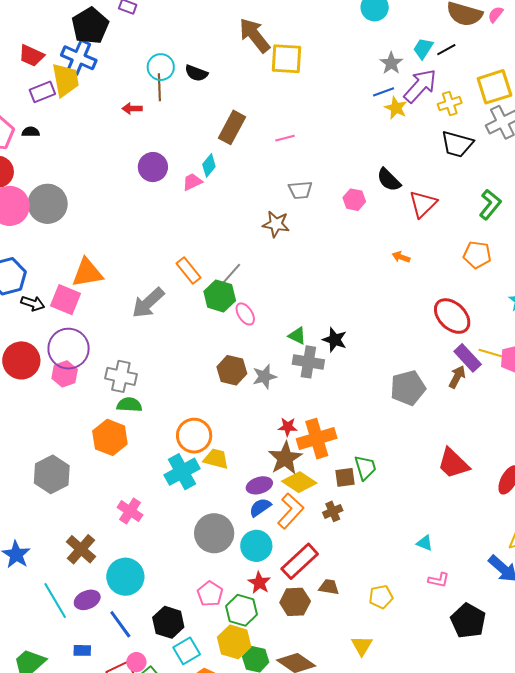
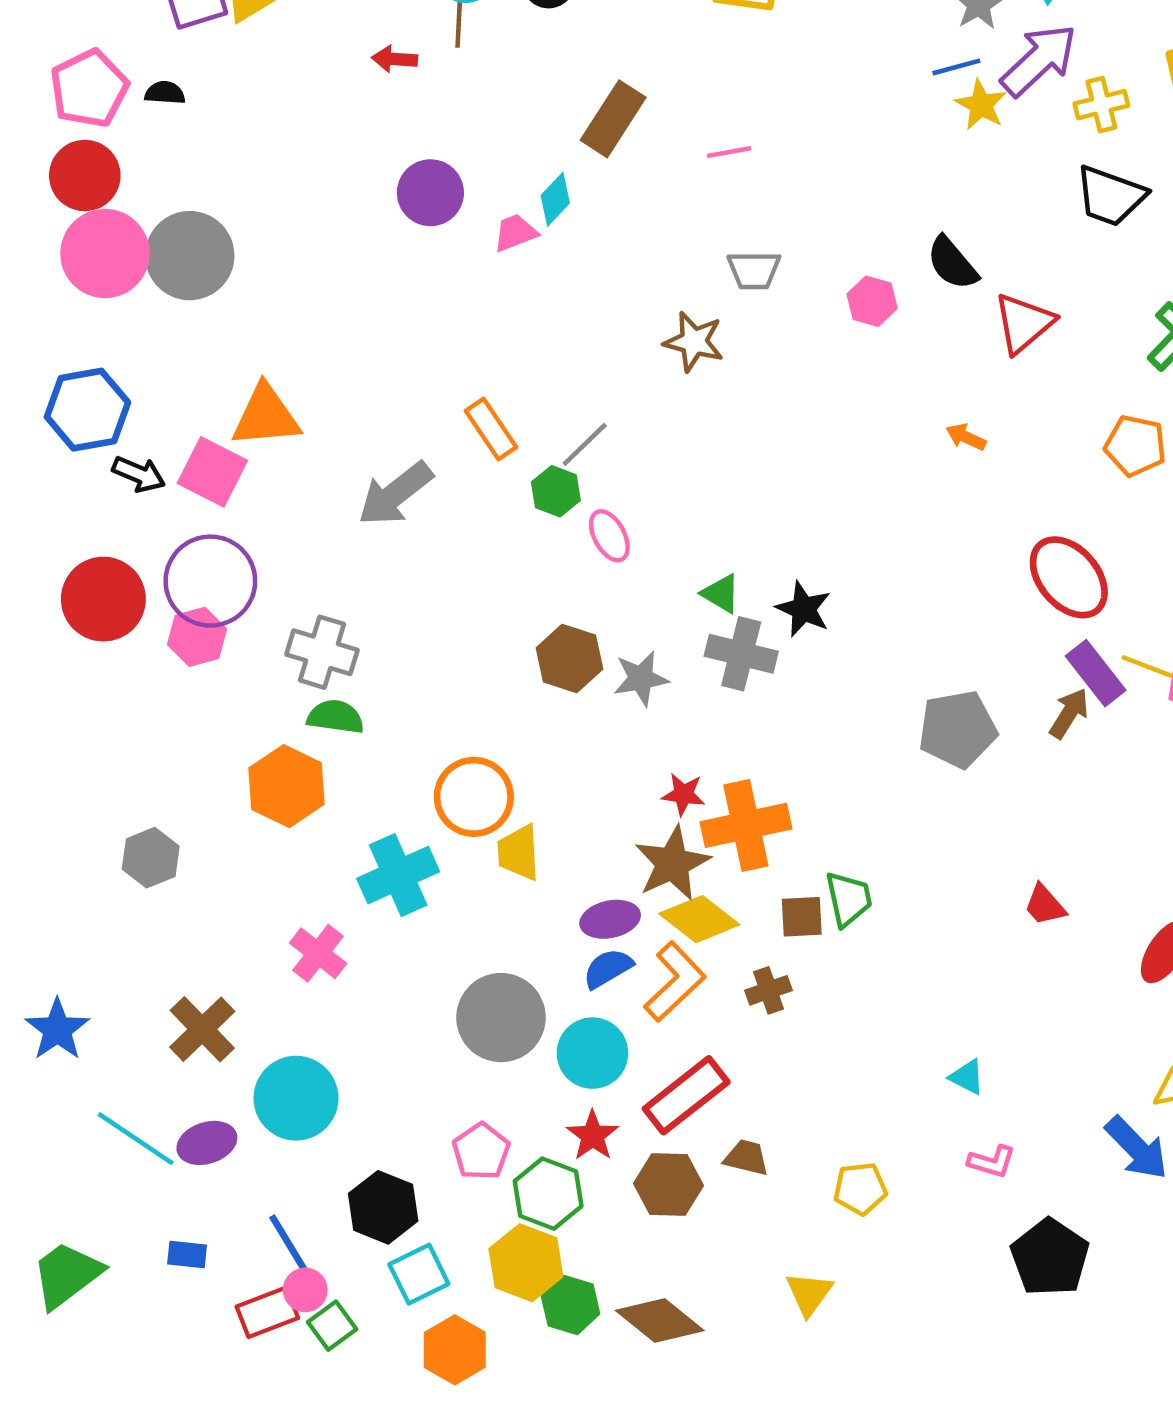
green hexagon: (220, 296) -> (556, 491), size x0.7
yellow trapezoid: (216, 459) -> (519, 853), turned -112
red trapezoid: (453, 463) -> (1045, 905), size x0.6
cyan cross: (182, 472) -> (398, 875), moved
gray hexagon: (52, 474) -> (151, 858), size x0.7
cyan line: (55, 601) -> (136, 1139), turned -30
blue line: (120, 624) -> (290, 1245), moved

